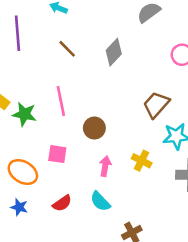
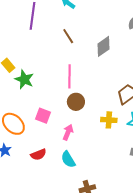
pink line: (61, 101) -> (70, 76), moved
yellow cross: (142, 161) -> (109, 120), moved, turned -35
pink arrow: (105, 166) -> (68, 132), moved

